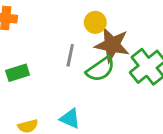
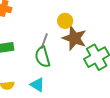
green semicircle: (100, 69) -> (43, 57), moved, turned 100

